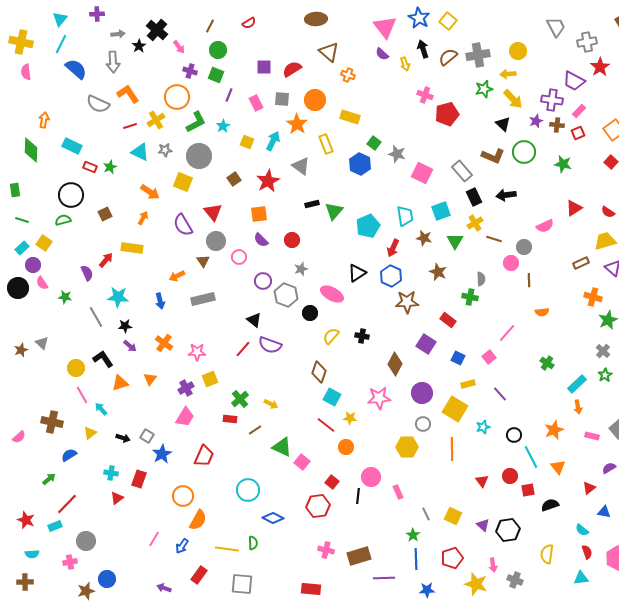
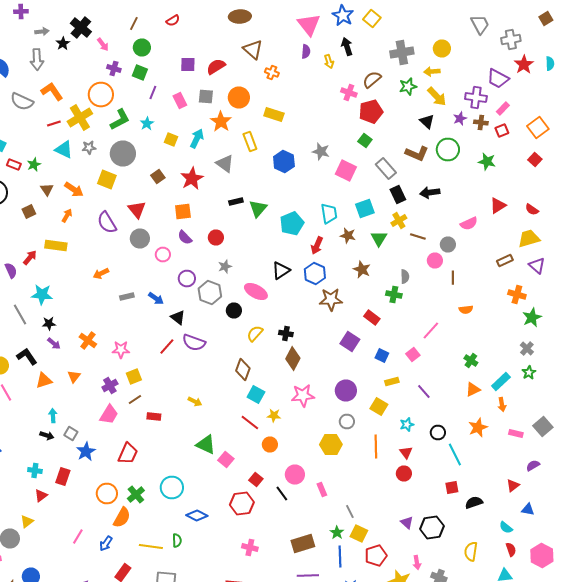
purple semicircle: (382, 54) -> (306, 52), turned -128
brown semicircle: (448, 57) -> (372, 80), moved
yellow cross: (156, 120) -> (80, 118), size x1.4
green square: (374, 143) -> (365, 140), moved
brown triangle: (203, 261) -> (47, 190), moved
gray rectangle: (203, 299) -> (127, 296), size x0.6
blue arrow: (160, 301) -> (156, 298), moved, turned -42
brown diamond: (395, 364) -> (293, 358), moved
green cross: (240, 399) -> (136, 494), moved
cyan arrow: (101, 409) -> (53, 416), moved, turned 40
yellow square: (455, 409) -> (379, 406), size x0.7
brown line: (255, 430) -> (135, 400), moved
yellow triangle: (90, 433) -> (27, 522), moved
orange triangle: (558, 467) -> (473, 390), moved, turned 42
red circle: (510, 476) -> (404, 474), moved
red triangle: (482, 481) -> (406, 452), moved
black line: (358, 496) -> (282, 494), turned -42
yellow square: (453, 516) -> (359, 534), moved
brown rectangle: (359, 556) -> (303, 544), moved

